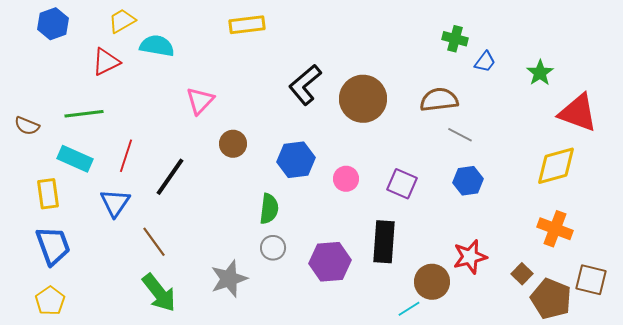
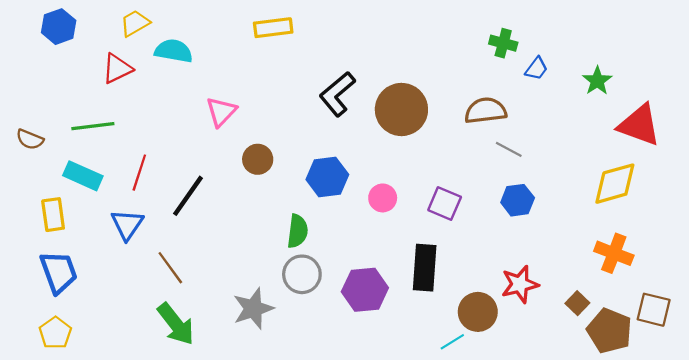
gray circle: (273, 248) -> (302, 274), size x1.4

